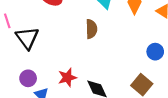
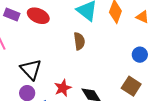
black triangle: (27, 38) -> (31, 69), moved

